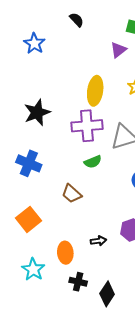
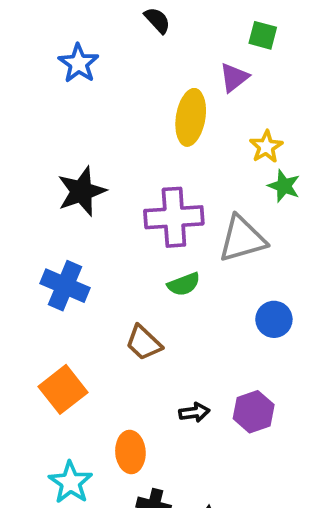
yellow ellipse: (95, 91) -> (191, 117), moved
black arrow: (98, 241) -> (194, 412), moved

